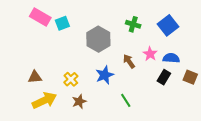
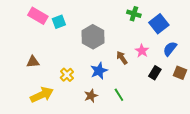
green cross: (133, 24) -> (134, 14), moved
blue semicircle: (171, 58) -> (170, 49), moved, turned -56
brown triangle: (35, 77) -> (33, 62), moved
brown star: (79, 101) -> (91, 96), moved

